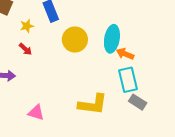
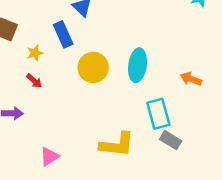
orange arrow: (125, 54) -> (191, 79), moved
pink triangle: (36, 113) -> (49, 156), turned -48

